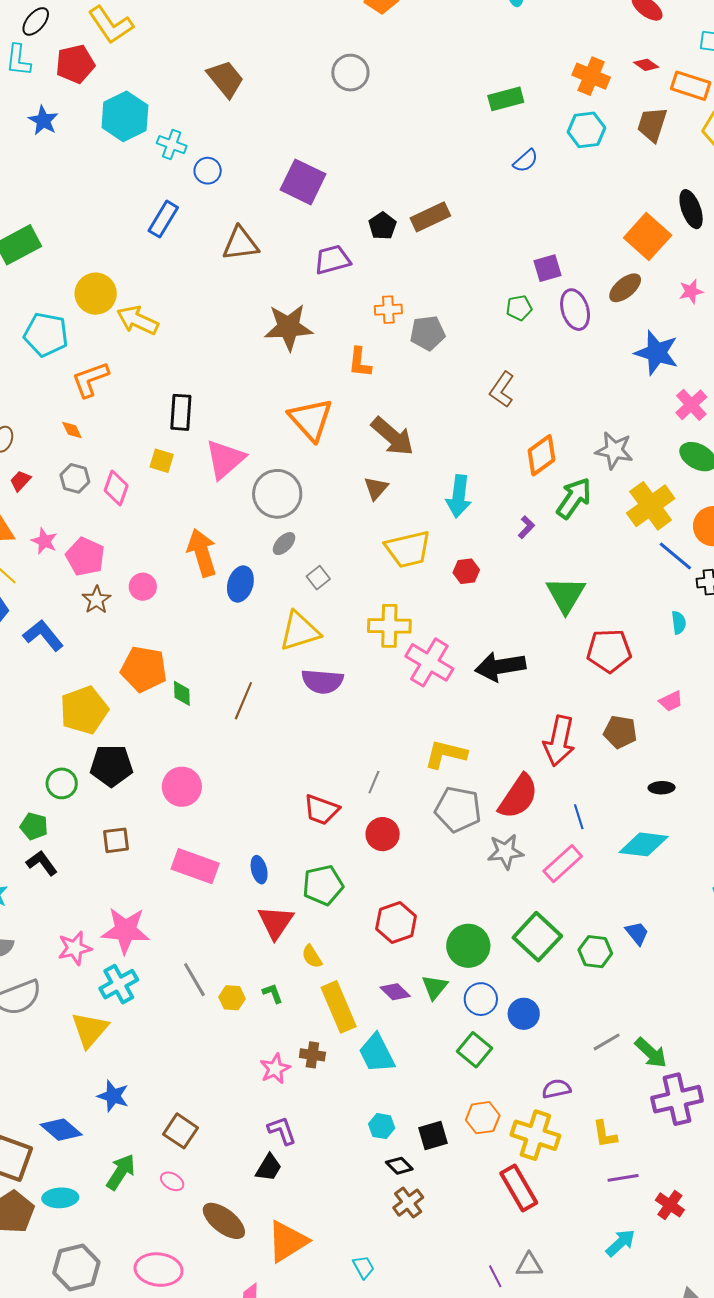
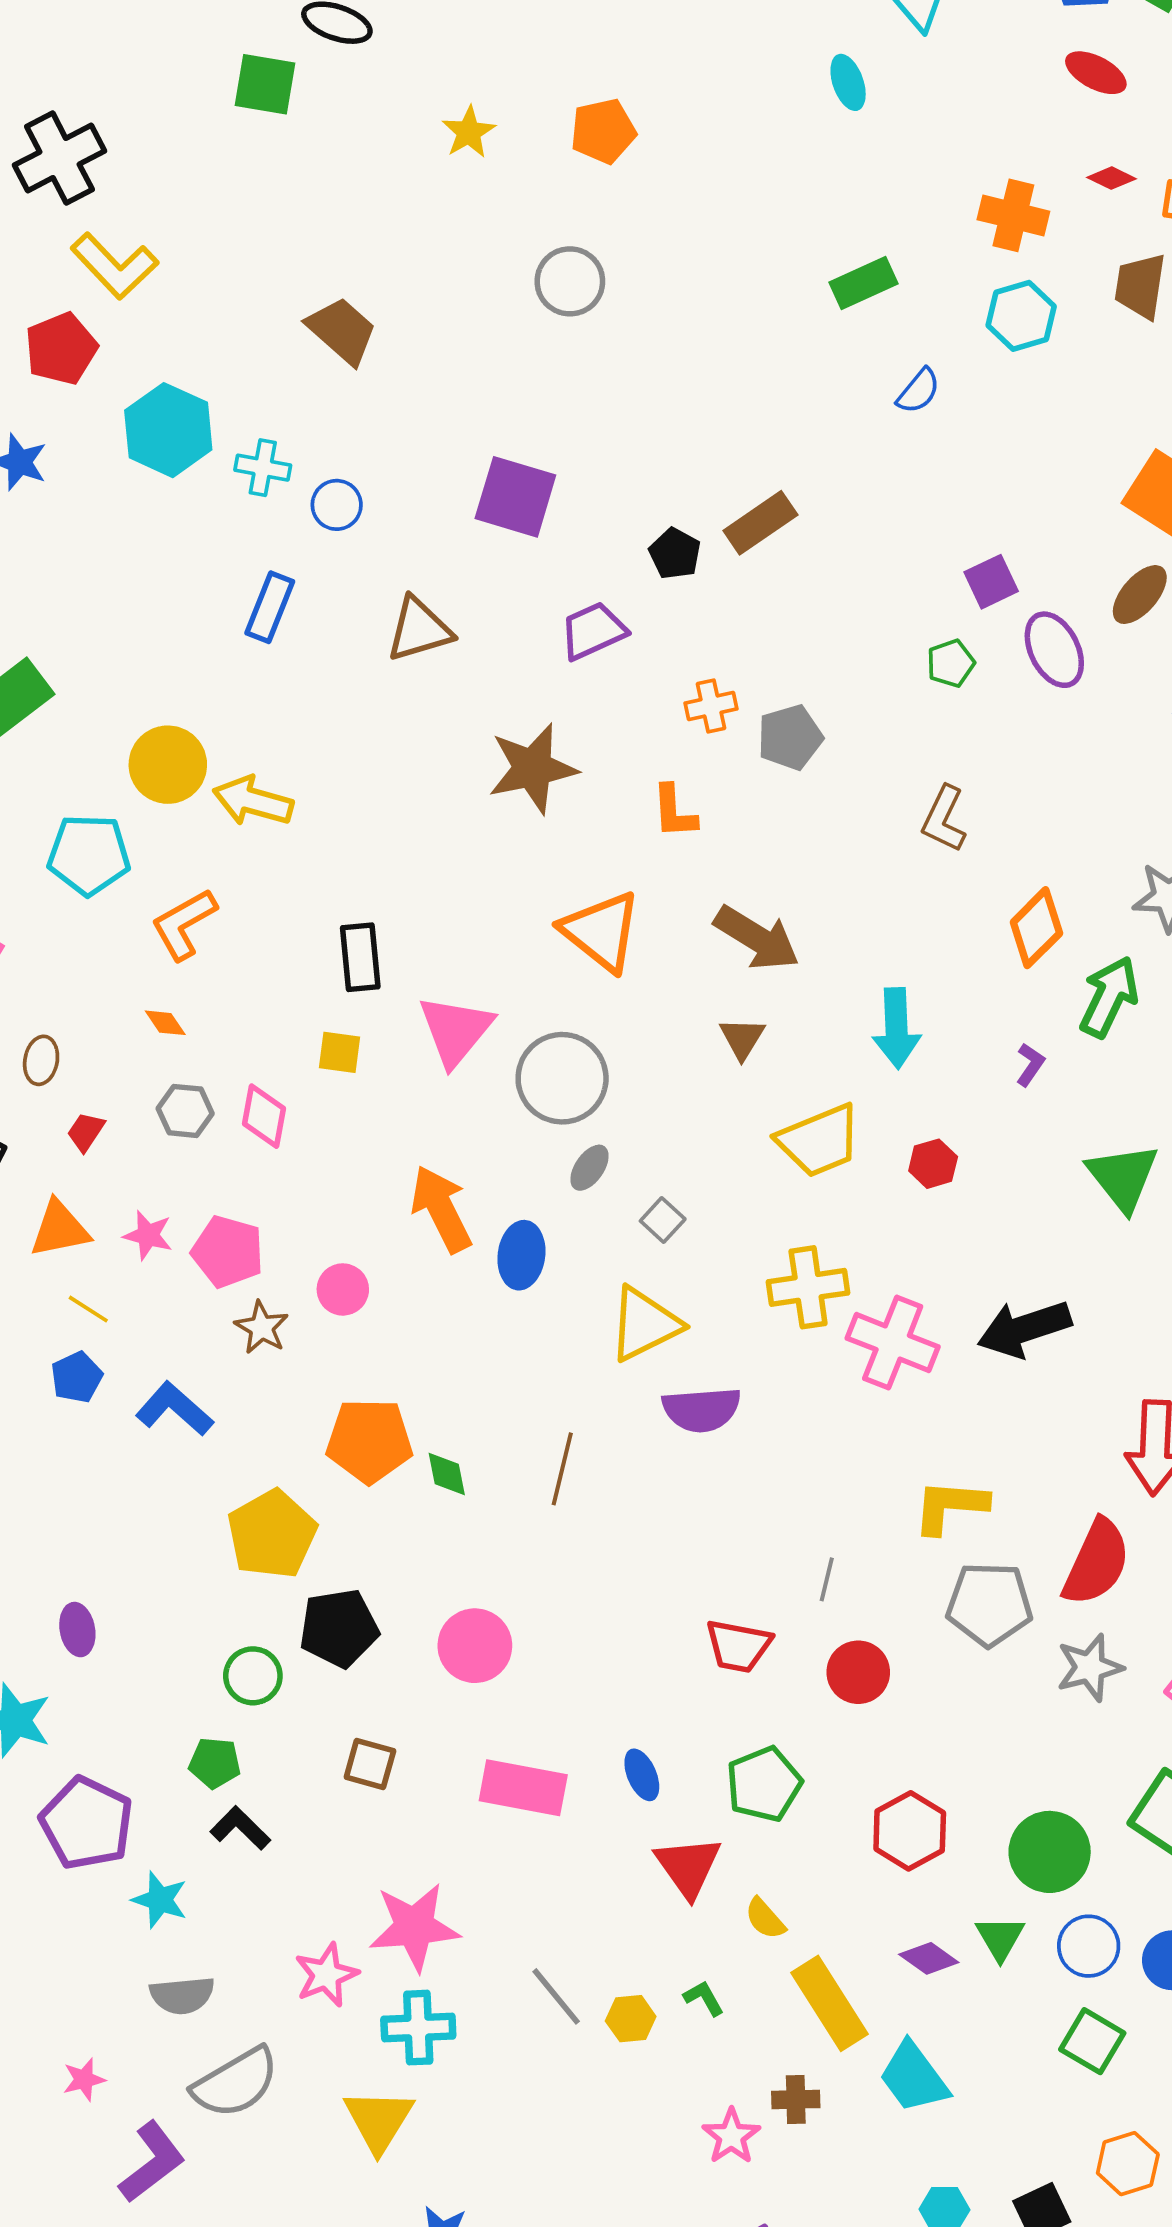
brown square: (116, 840) -> (370, 1764), turned 32
cyan cross: (119, 984) -> (418, 2028), turned 36

